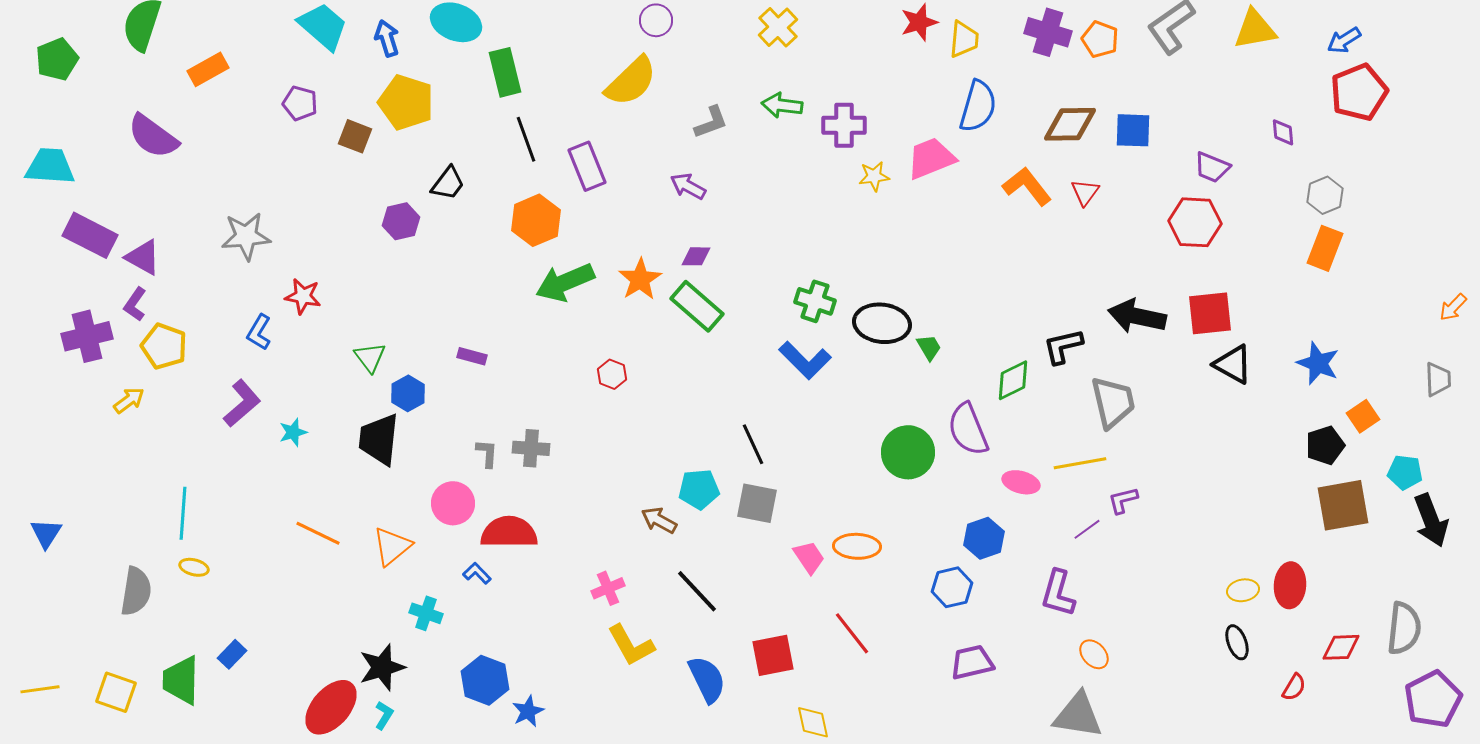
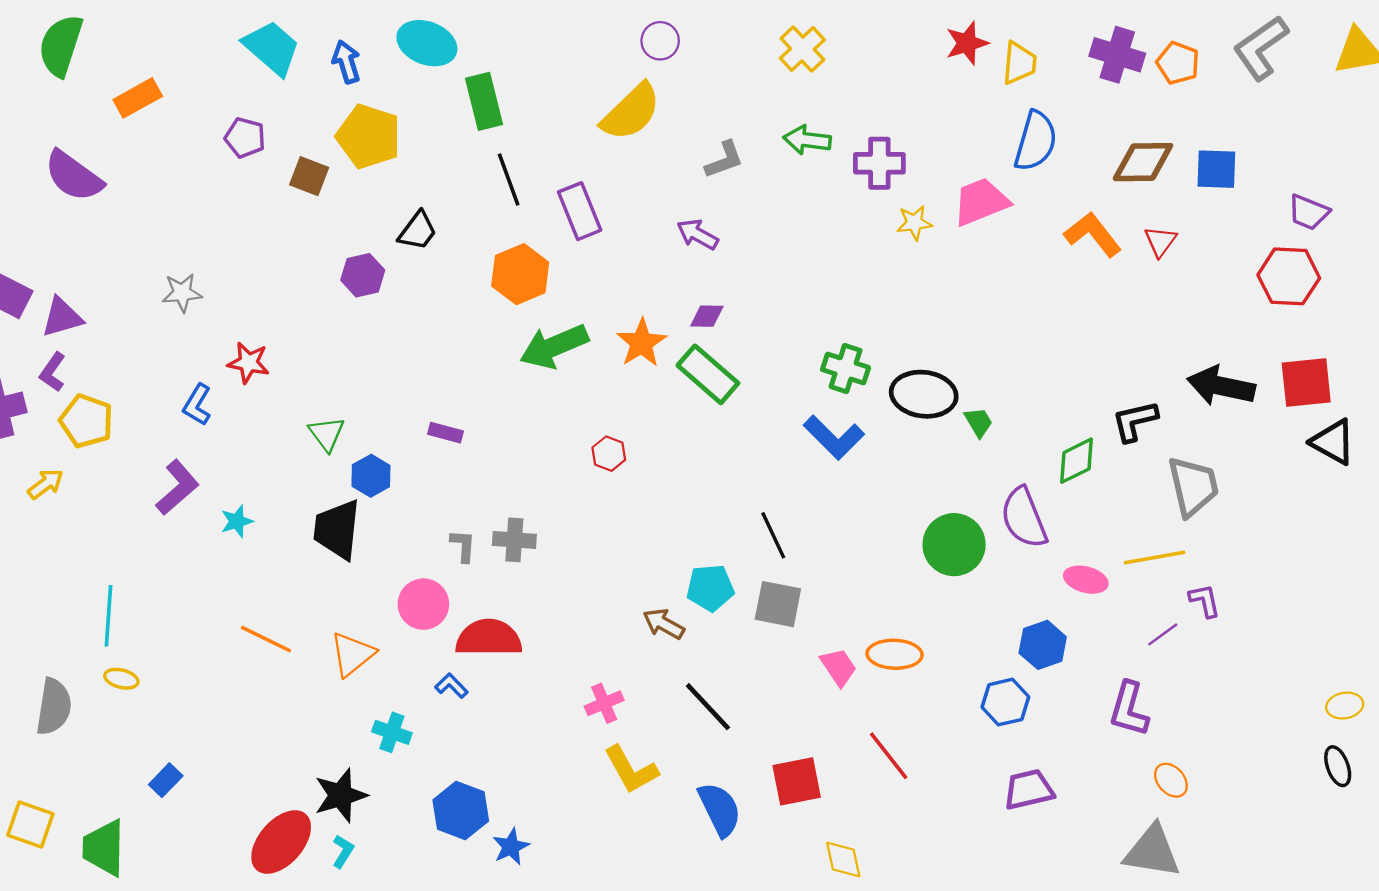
gray star: (246, 236) -> (182, 293), size x0.7
purple triangle: (143, 257) -> (62, 317), turned -45
purple L-shape: (1123, 500) -> (1205, 601), turned 92
green trapezoid: (181, 680) -> (104, 848), moved

